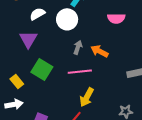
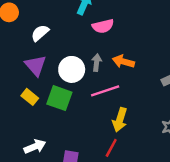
pink semicircle: (116, 18) -> (103, 26), moved
white circle: (67, 19) -> (72, 69), moved
yellow rectangle: (17, 81) -> (30, 97), moved

